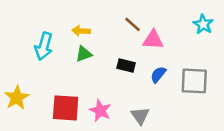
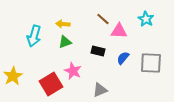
cyan star: (203, 24) -> (146, 19), moved
red square: (66, 108) -> (51, 84), turned -35
pink star: (100, 111) -> (73, 71), moved
gray triangle: (140, 116) -> (100, 90), moved, turned 42

